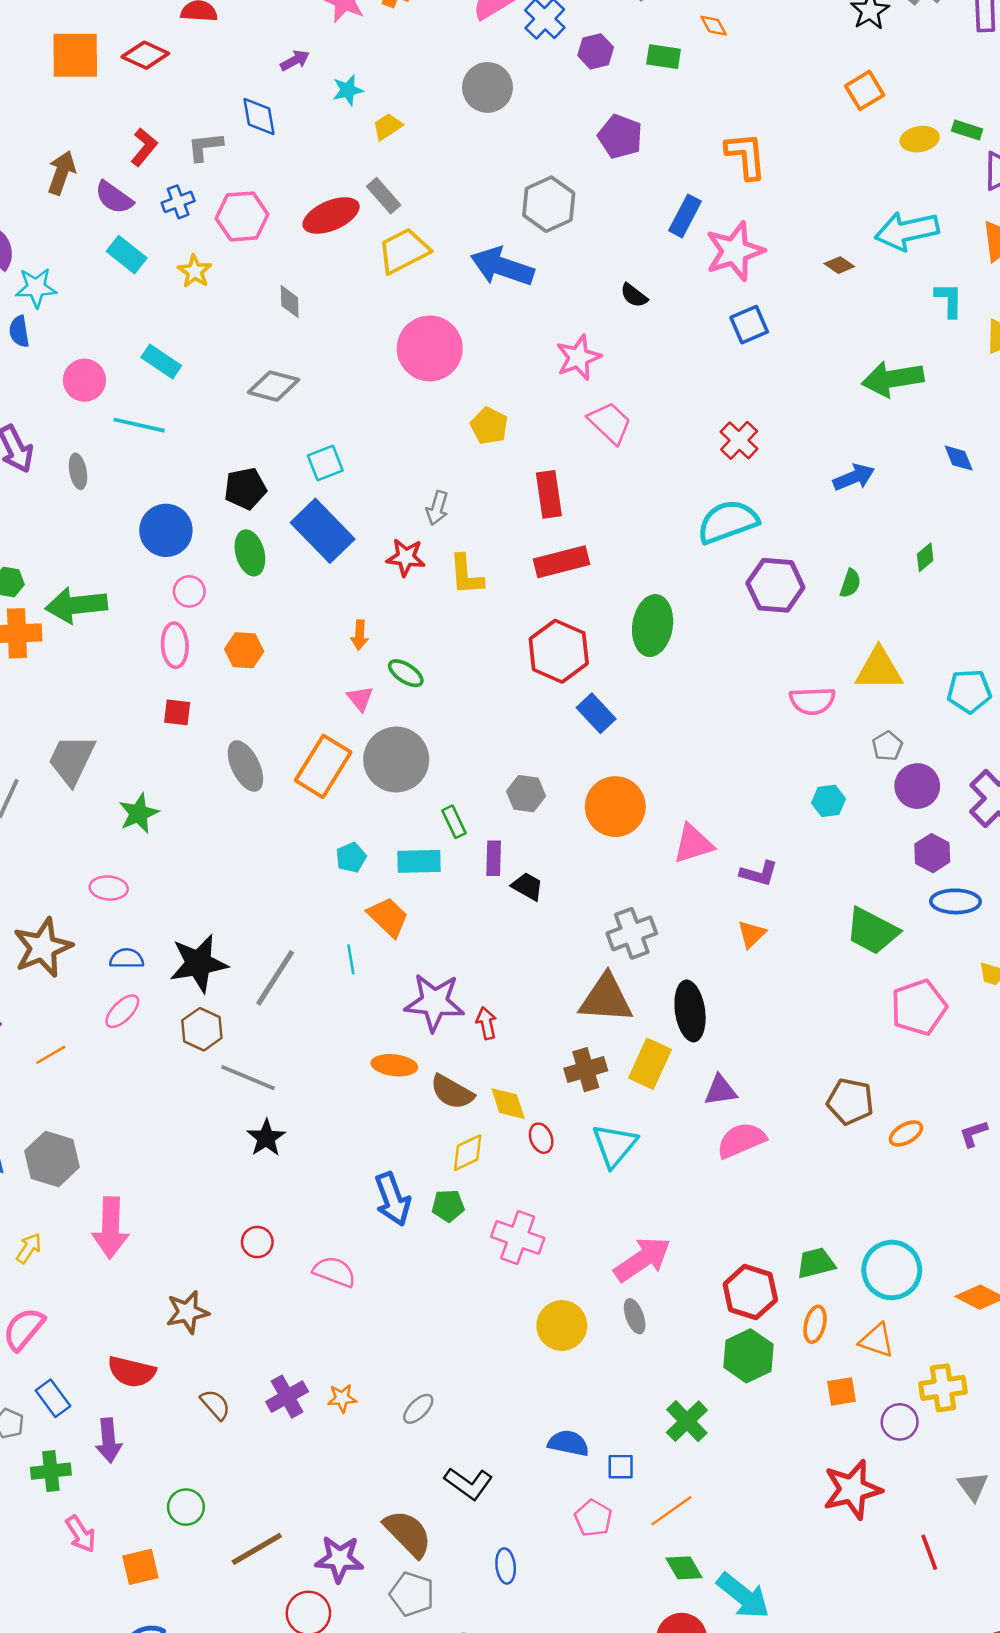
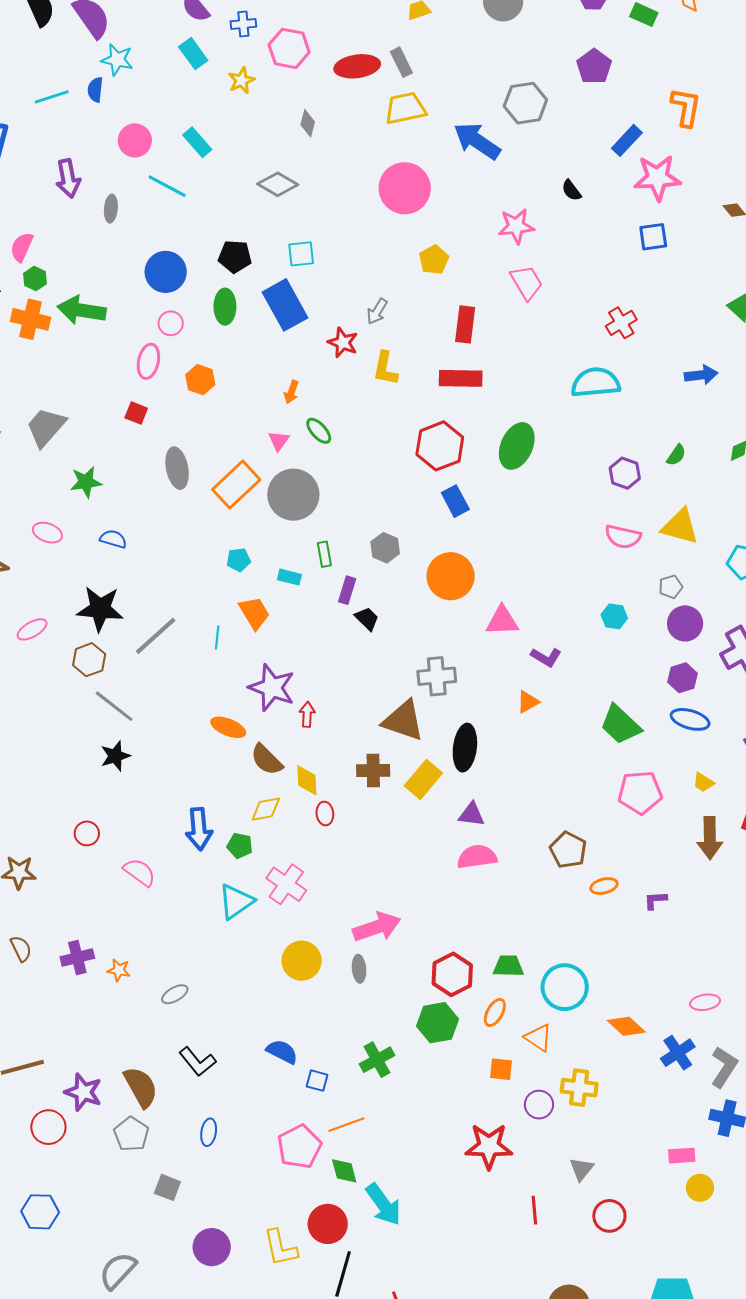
purple hexagon: (775, 585) -> (625, 473), moved, size x0.7
cyan rectangle: (419, 861) -> (289, 577), size x0.7
blue semicircle: (127, 959) -> (113, 539), moved
cyan triangle: (614, 1145) -> (236, 902), moved
pink pentagon: (593, 1518) -> (299, 1147), moved, size x1.5

